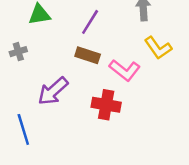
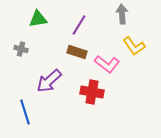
gray cross: (18, 52) -> (21, 49), turned 32

